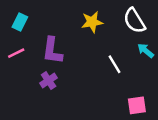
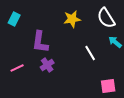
pink line: (16, 53) -> (17, 68), moved
purple cross: (49, 80) -> (47, 65), moved

